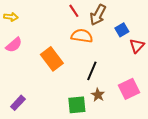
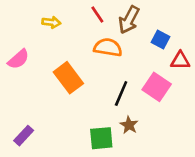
yellow arrow: (11, 17) -> (51, 22), moved
blue square: (122, 30) -> (161, 39), turned -32
red triangle: (137, 46) -> (180, 61), turned 49
pink square: (129, 89) -> (157, 87), moved, turned -30

